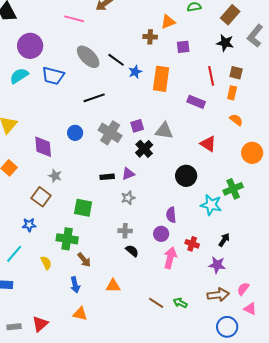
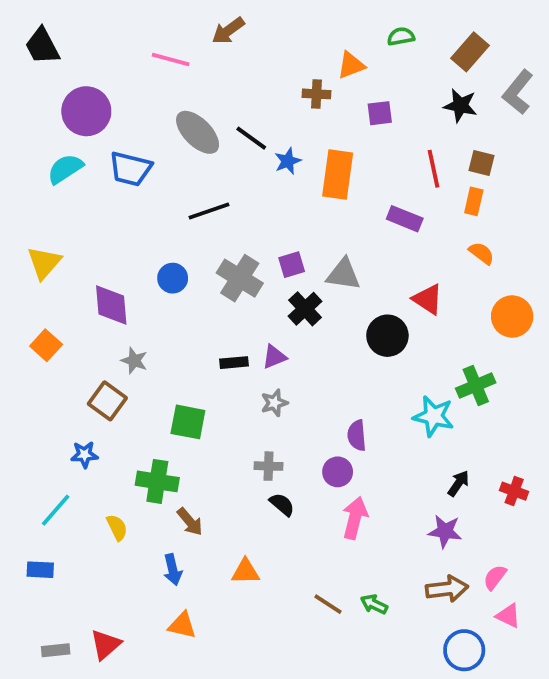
black circle: (186, 176) -> (387, 336), moved
red cross: (192, 244) -> (514, 491), moved

